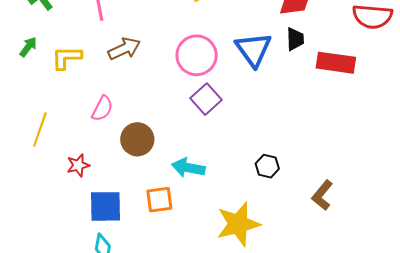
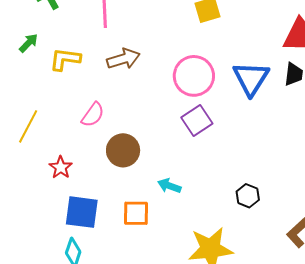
red star: (78, 165) -> (61, 167), turned -30
cyan arrow: (188, 168) -> (169, 186), size x0.7

